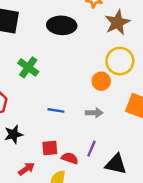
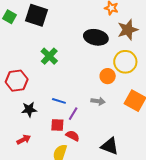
black ellipse: (62, 25) -> (96, 37), moved
blue line: (56, 110) -> (59, 101), moved
purple line: (91, 149) -> (73, 114), moved
red arrow: (26, 169) -> (24, 140), moved

